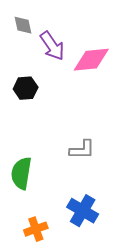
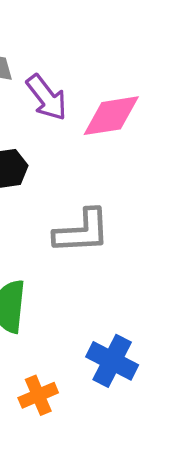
gray L-shape: (82, 150) -> (82, 231), moved, size x1.4

